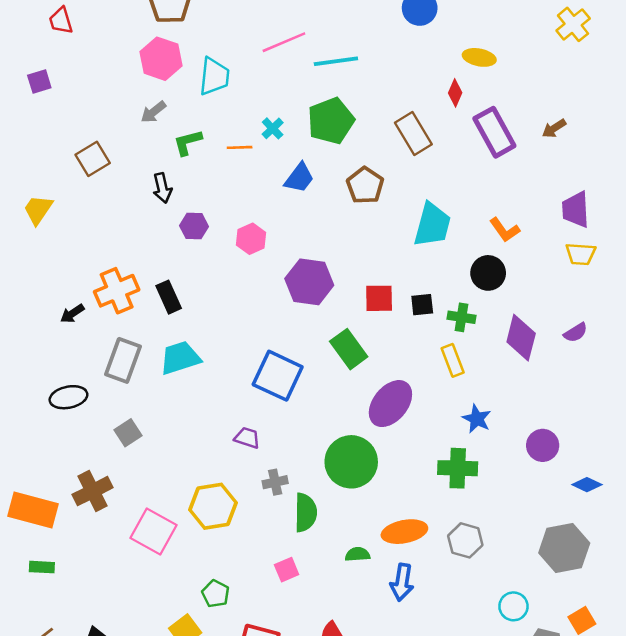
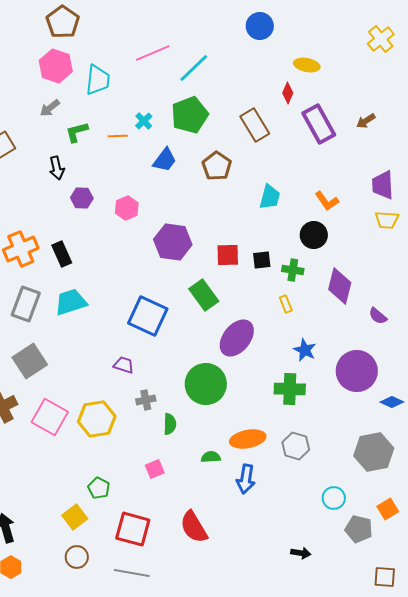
cyan line: (336, 61) -> (194, 68), turned -36
cyan trapezoid: (432, 225) -> (270, 197), size x0.7
purple semicircle: (576, 333) -> (378, 316), moved, turned 72
yellow rectangle: (453, 360) -> (286, 304), size x0.7
gray square: (128, 433) -> (30, 361), size x1.6
purple circle: (543, 445) -> (357, 371), size x1.6
green semicircle: (306, 513) -> (170, 424), size x0.7
pink square: (153, 532) -> (50, 417), moved

